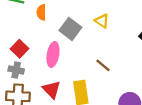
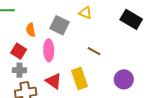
orange semicircle: (41, 12) -> (31, 30), moved

